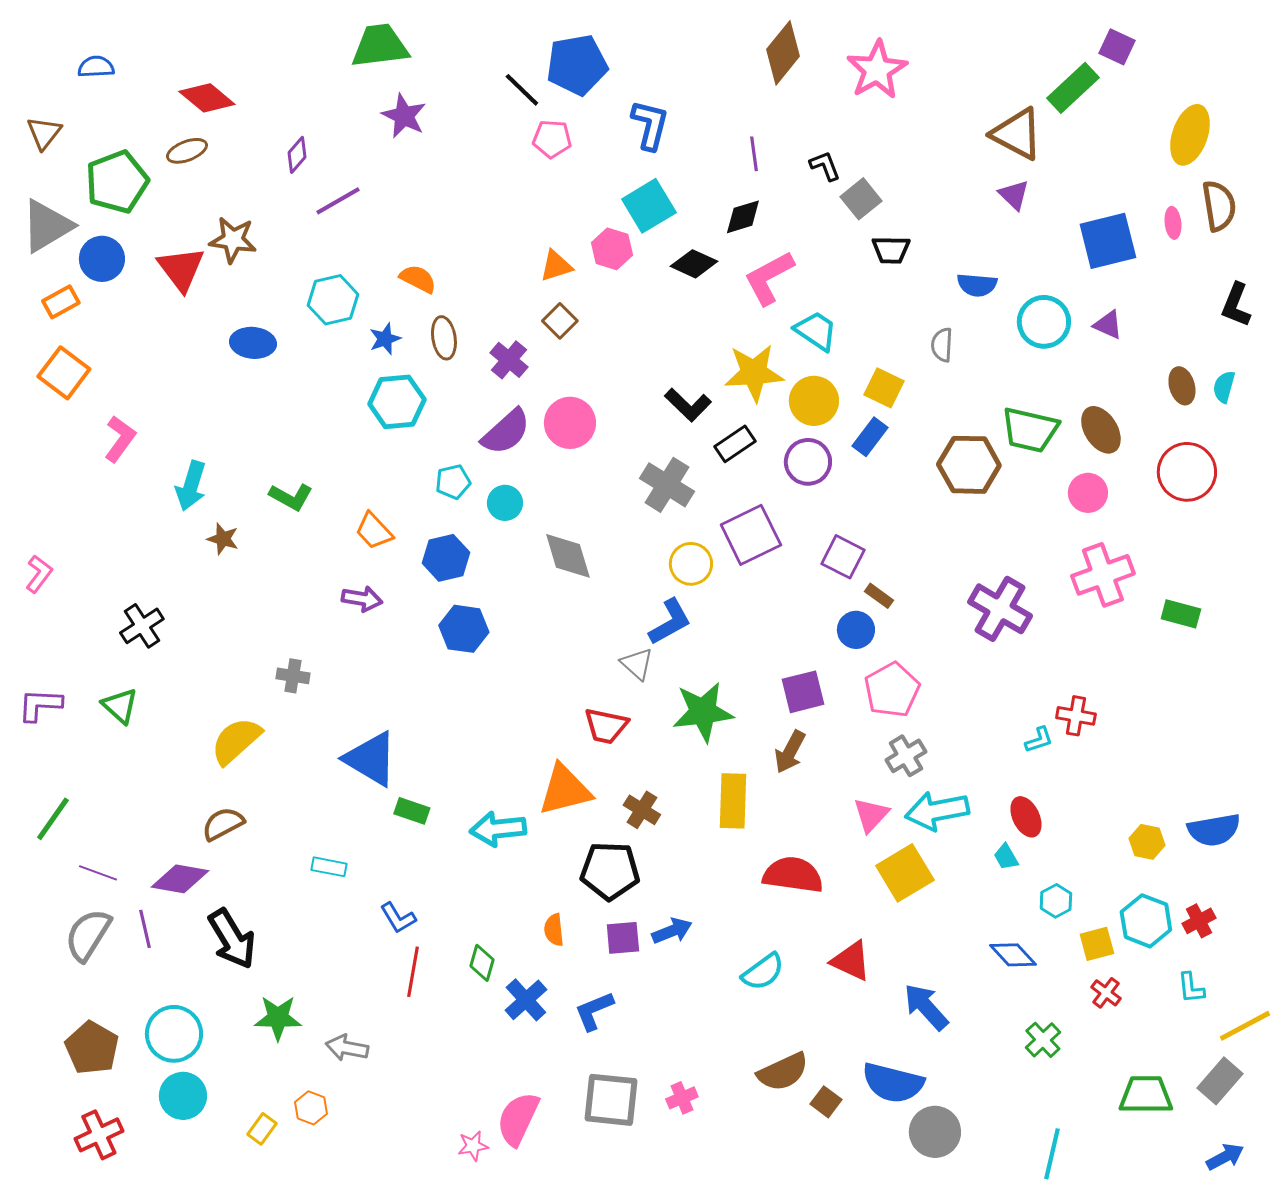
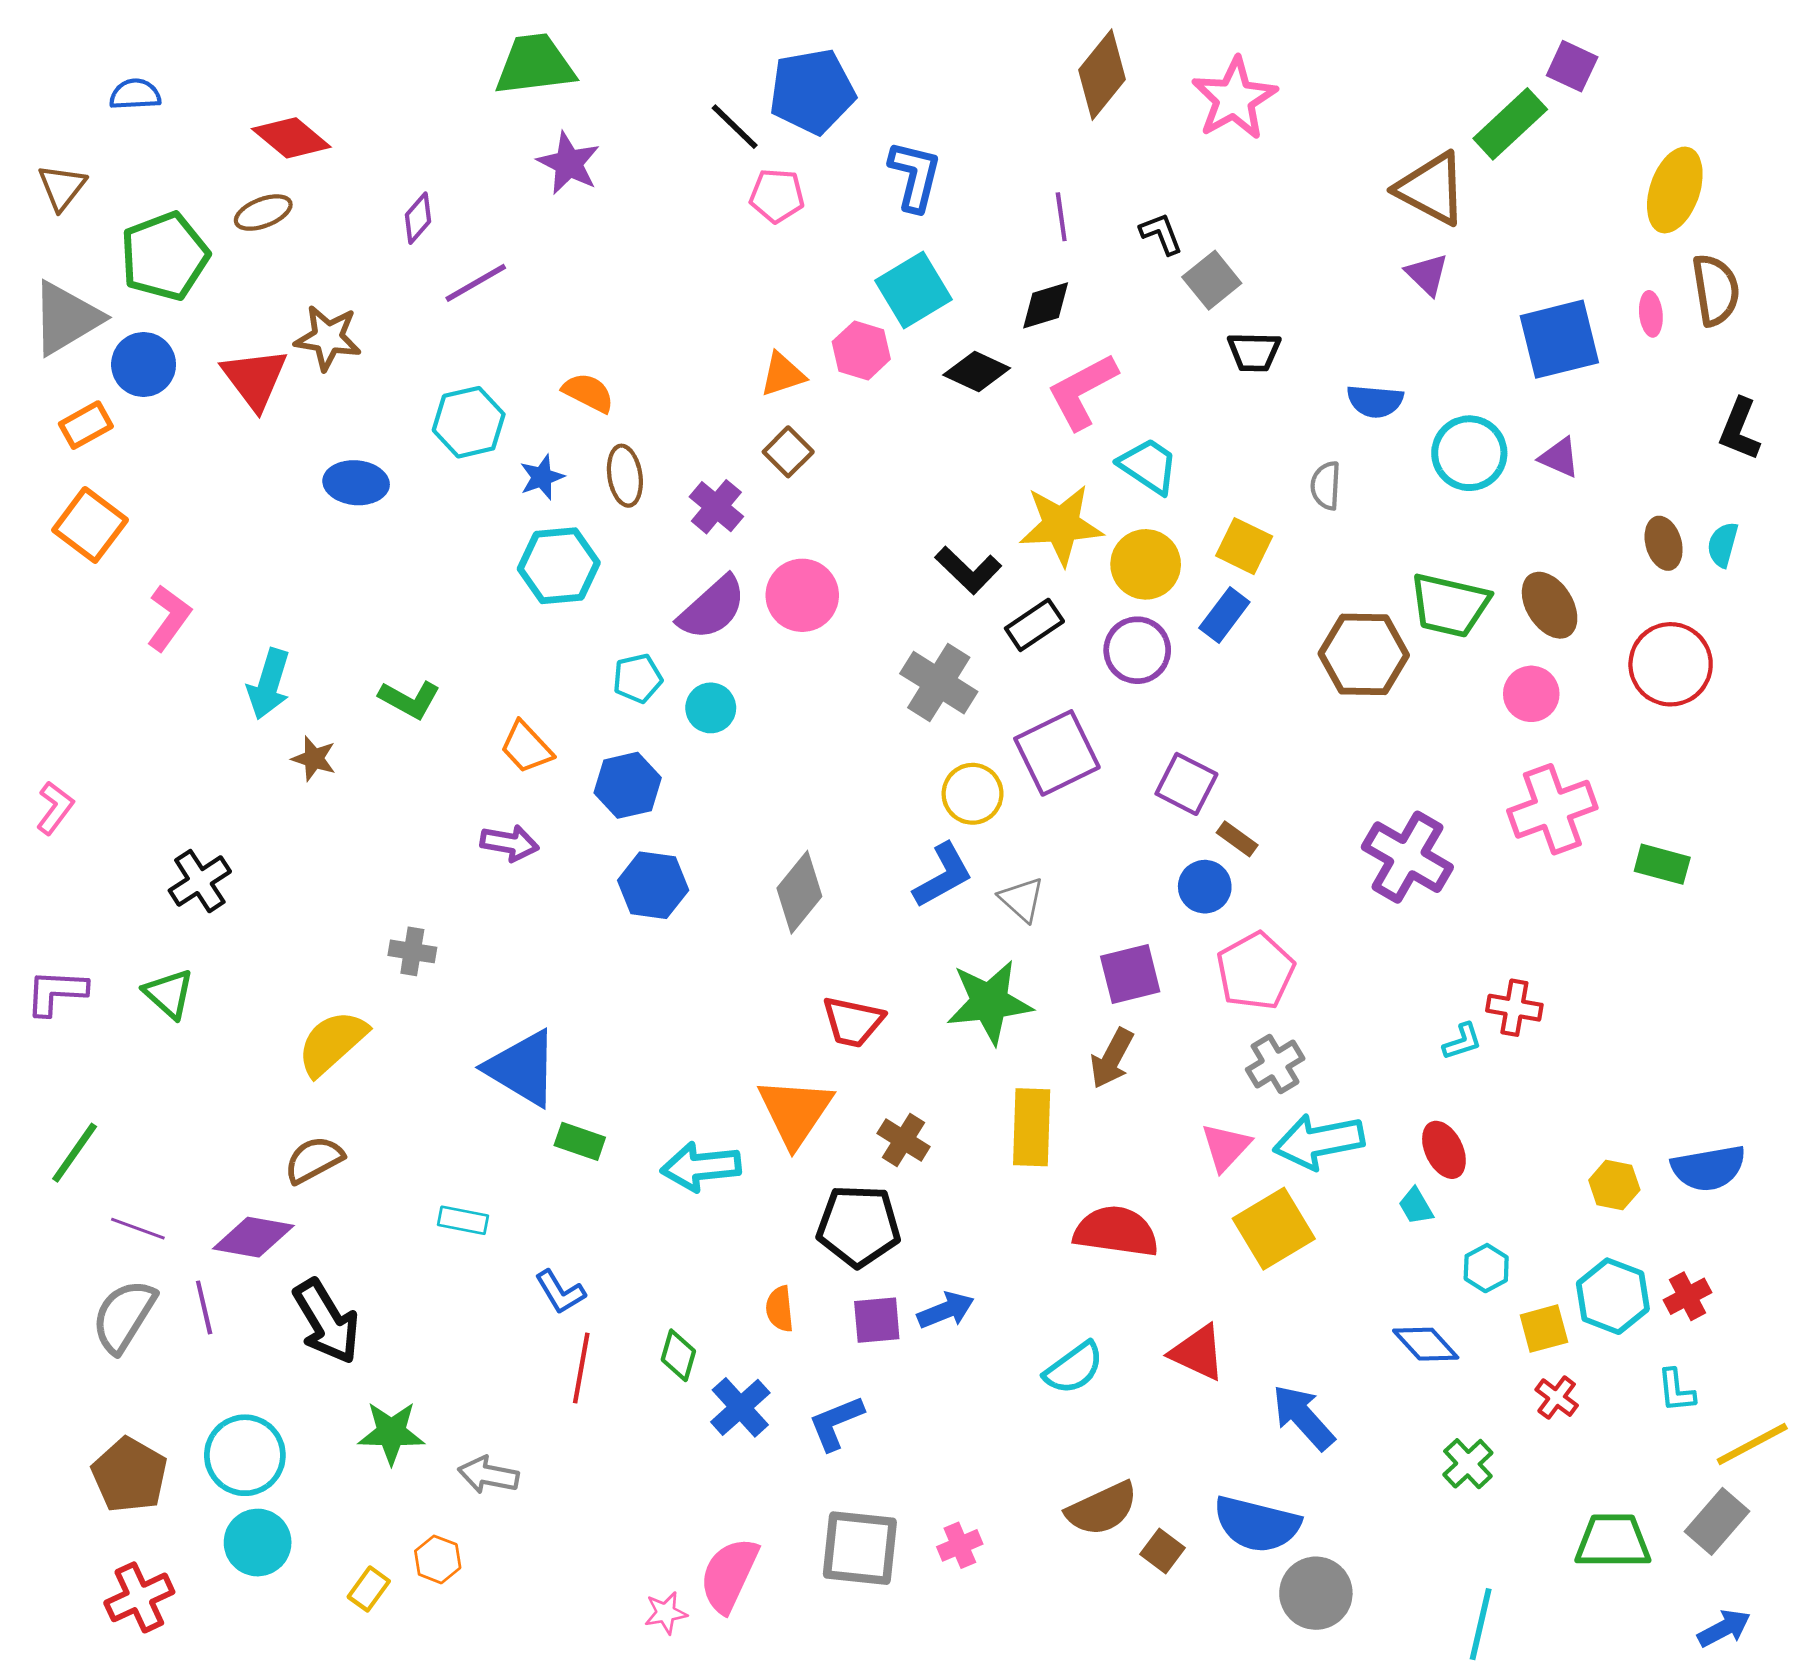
gray diamond: (568, 556) -> (799, 892), moved, turned 56
gray triangle: (637, 664) -> (1022, 899), moved
orange triangle: (565, 790) -> (795, 1112), turned -42

